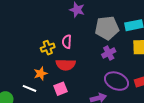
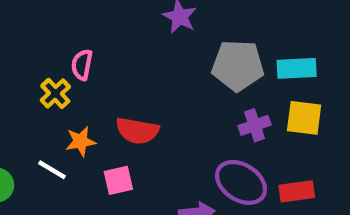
pink semicircle: (67, 42) -> (82, 65), moved
yellow cross: (48, 48) -> (55, 93), moved, turned -32
purple cross: (109, 53) -> (255, 125), moved

